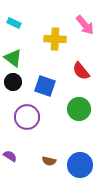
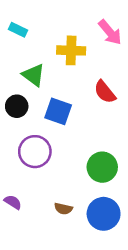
green triangle: (13, 58) -> (34, 75), moved
green circle: (79, 109) -> (102, 167), moved

